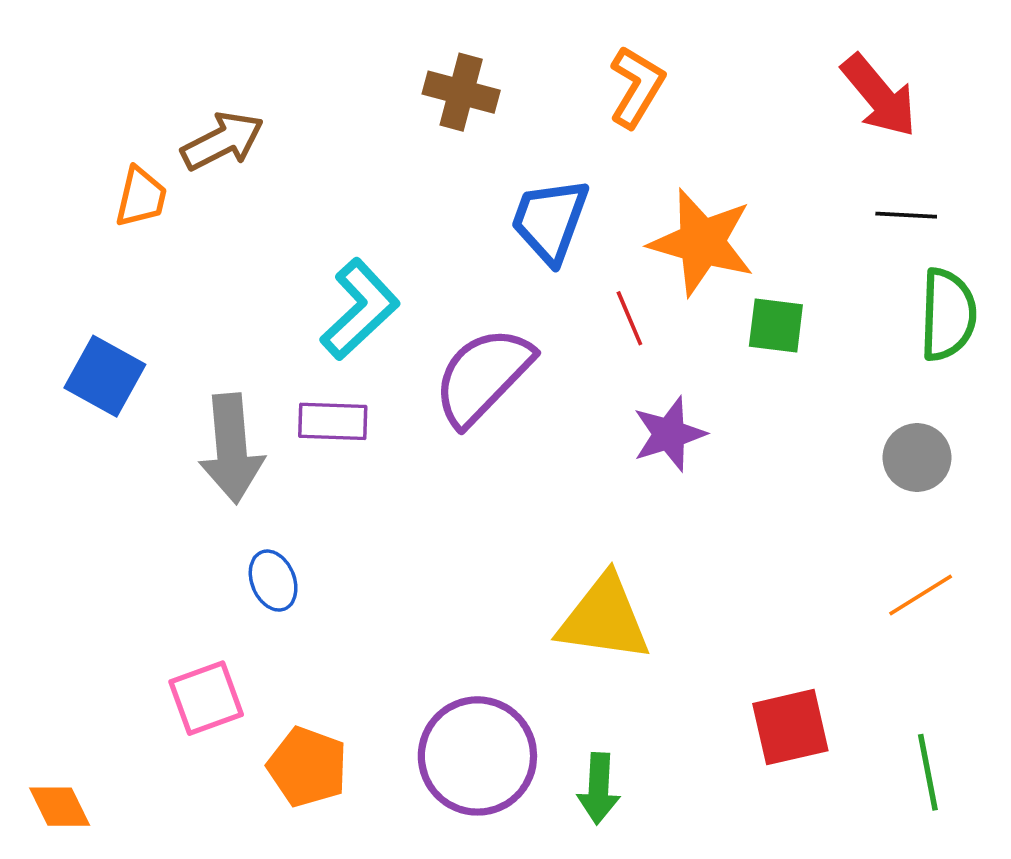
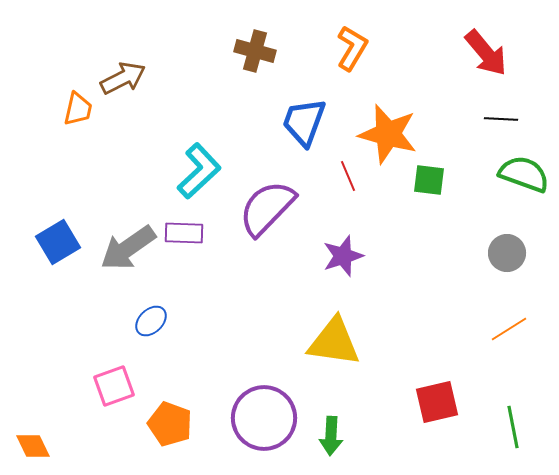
green semicircle: (948, 315) -> (524, 174), turned -72
blue square: (105, 376) -> (58, 242), moved, turned 30
purple star: (669, 434) -> (343, 256), moved
gray arrow: (231, 448) -> (128, 248), turned 60
blue ellipse: (273, 581) -> (151, 321), turned 68

